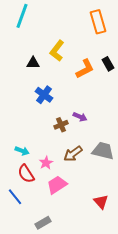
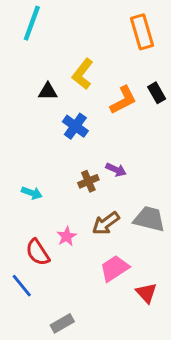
blue cross: (44, 95) -> (75, 126), moved
cyan arrow: (22, 151) -> (32, 193), moved
pink trapezoid: (57, 185) -> (115, 268), moved

